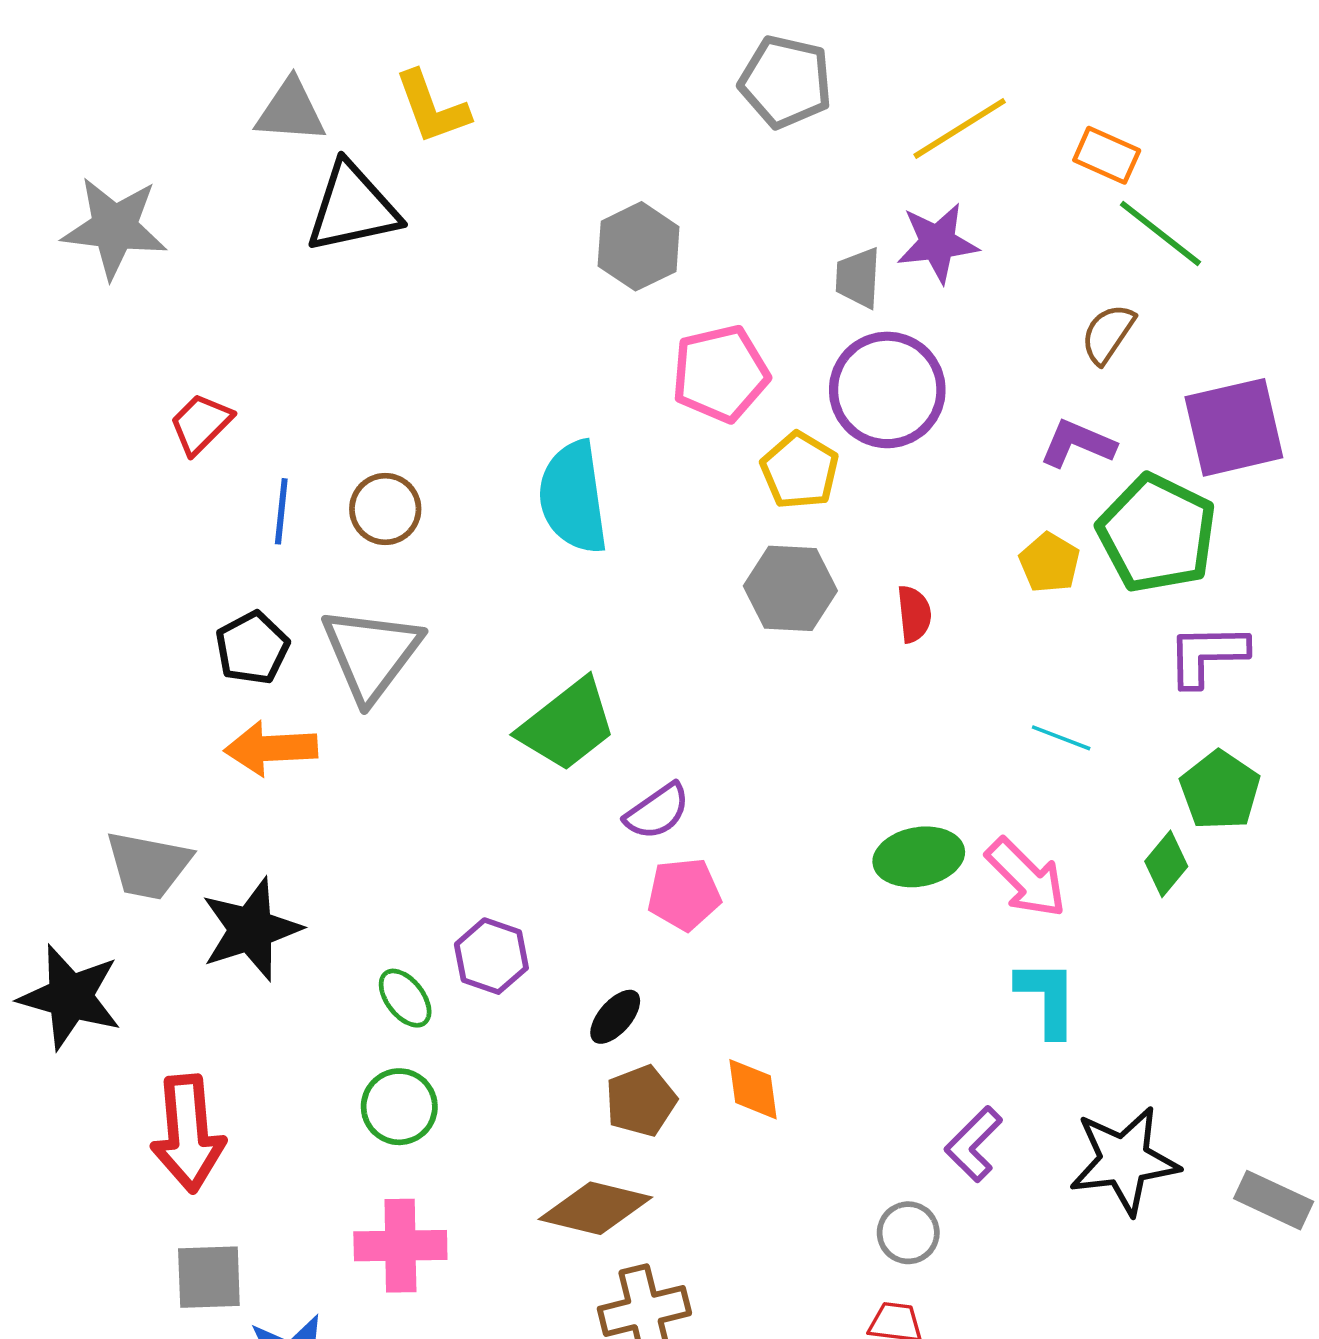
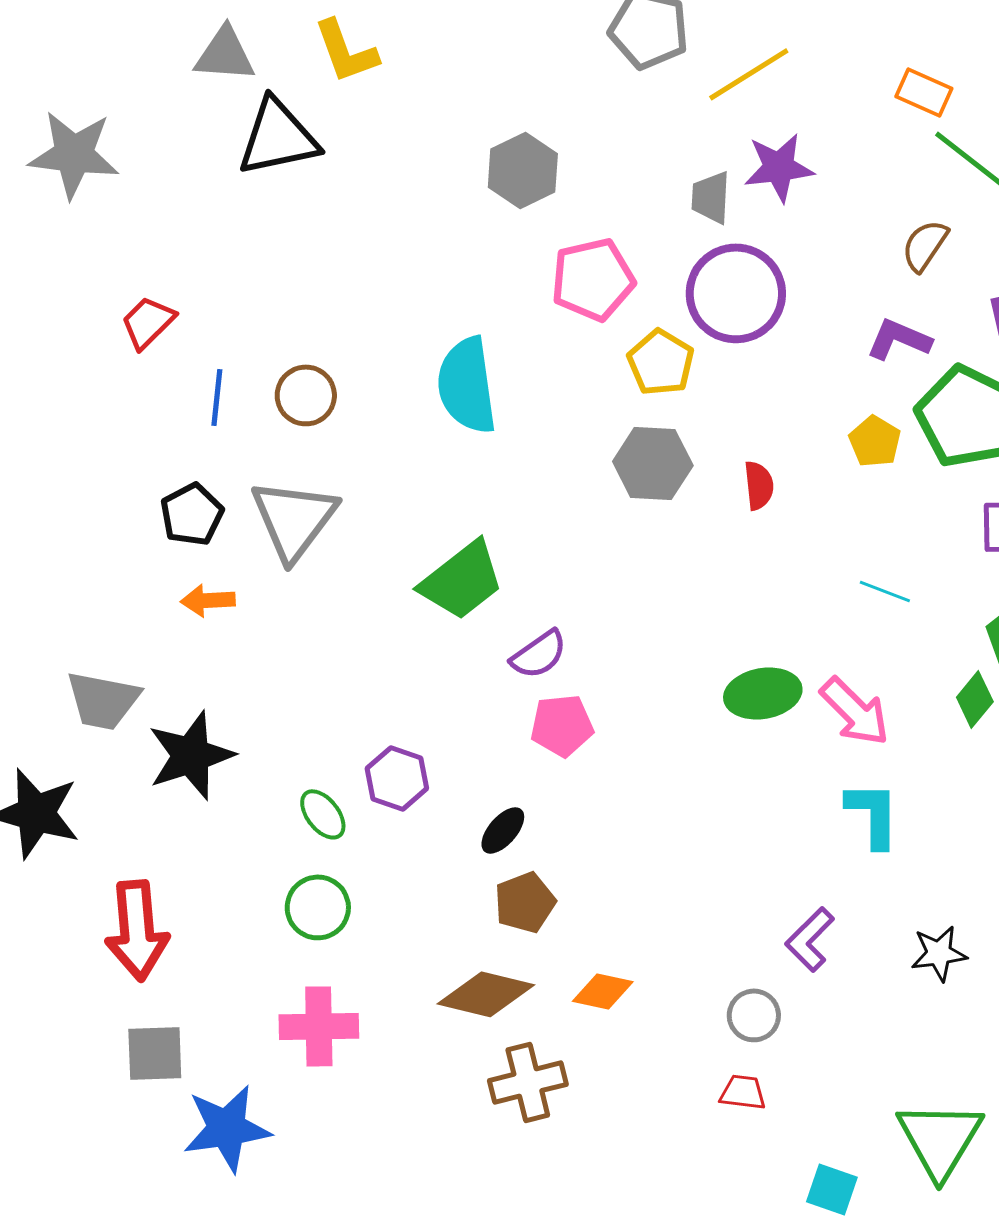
yellow line: (960, 128) -> (749, 74), moved
orange arrow: (271, 748) -> (208, 600), size x0.7
orange diamond: (753, 1089) -> (603, 991), moved, turned -70
black star: (1124, 1160) -> (939, 953), size x0.6

